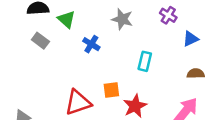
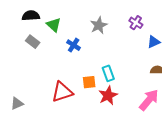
gray star: (122, 19) -> (99, 25), turned 30
cyan rectangle: (145, 61) -> (108, 73), moved, turned -35

